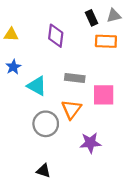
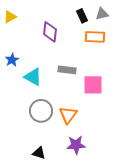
yellow triangle: (11, 35) -> (10, 17), moved, turned -32
orange triangle: (71, 109) -> (68, 115), moved
purple star: (90, 143) -> (76, 145), moved

